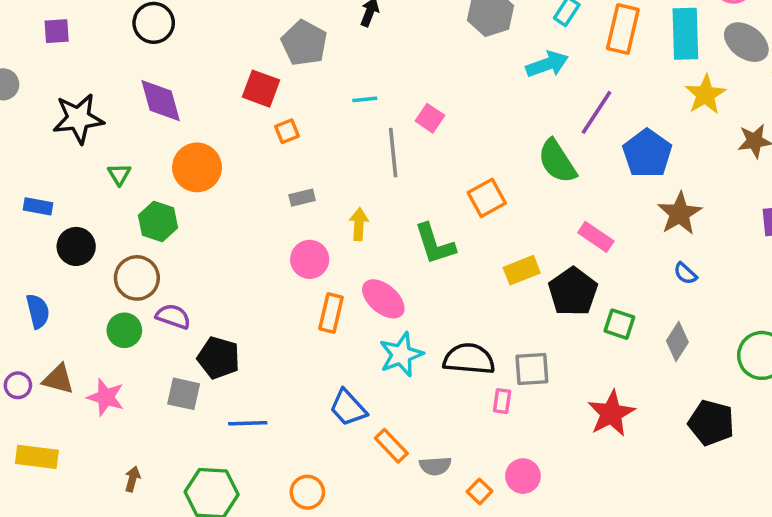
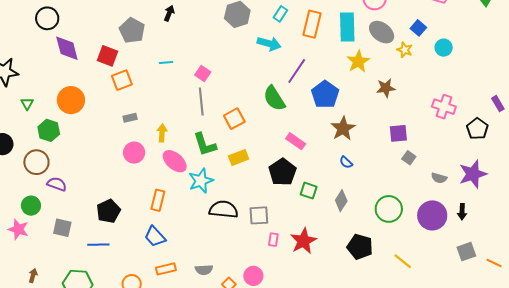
cyan arrow: (547, 64) -> (269, 44), turned 35
purple diamond: (161, 101) -> (67, 48), moved
orange square: (287, 131) -> (122, 80), size x1.5
gray line: (393, 153) -> (201, 102), moved
yellow rectangle: (522, 270) -> (239, 158), moved
pink ellipse: (383, 299) -> (175, 161), moved
orange rectangle: (331, 313) -> (158, 200), moved
green circle: (124, 330) -> (31, 206), moved
cyan star: (401, 355) -> (201, 181), moved
black pentagon: (219, 358) -> (108, 211), moved, turned 30
pink rectangle: (502, 401) -> (273, 240), moved
orange rectangle: (391, 446) -> (166, 269), moved, turned -60

